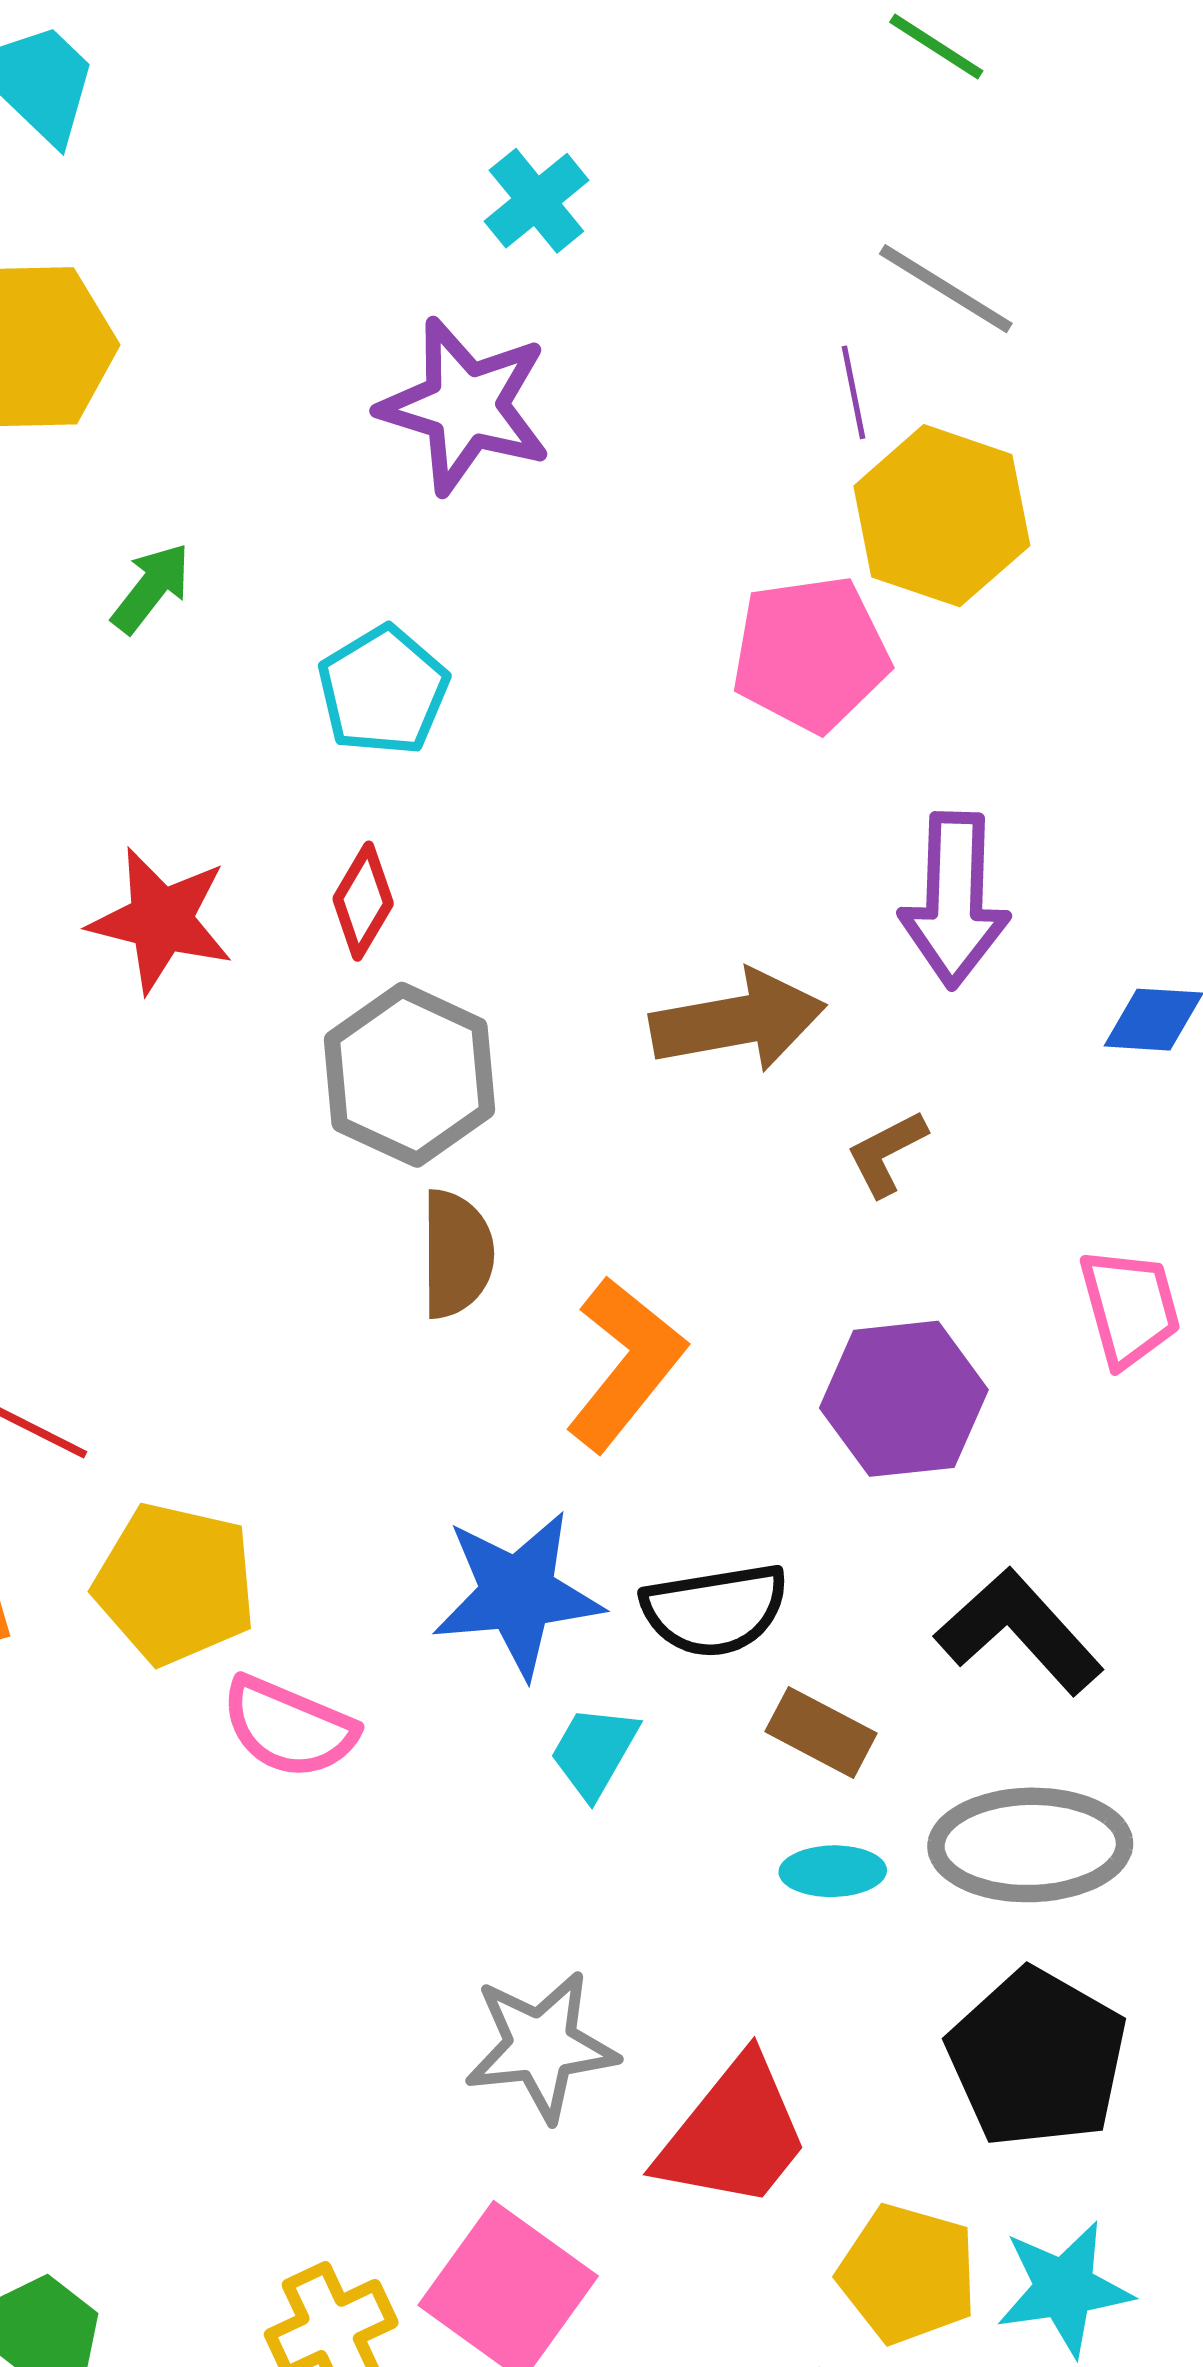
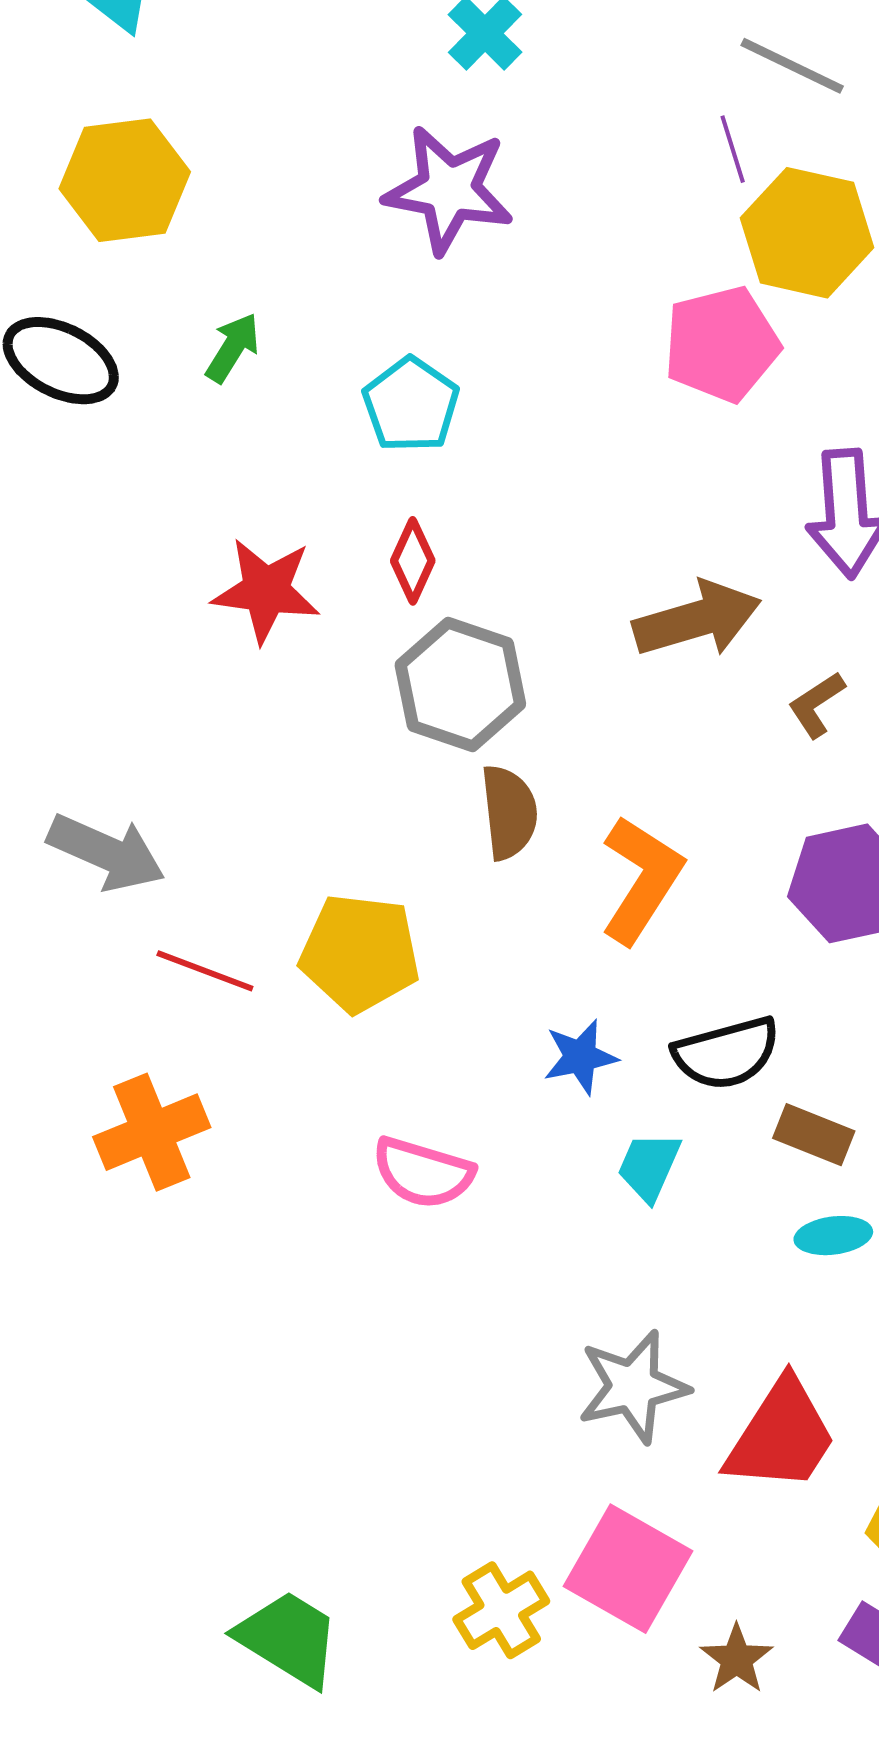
yellow pentagon: (175, 1584) -> (360, 953), moved
blue star: (518, 1594) -> (580, 1057), size x0.6

